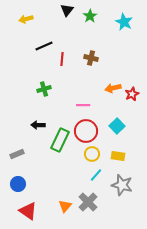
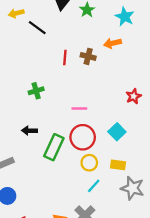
black line: (44, 46) -> (37, 28), moved, turned 60
red line: (62, 59) -> (65, 58), moved
orange arrow: (113, 88) -> (113, 43), moved
gray star: (122, 185) -> (132, 188), moved

